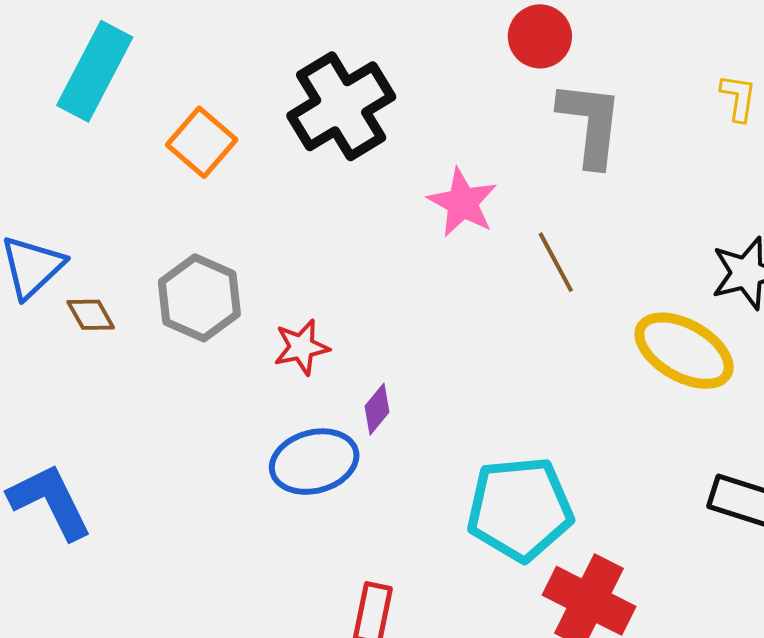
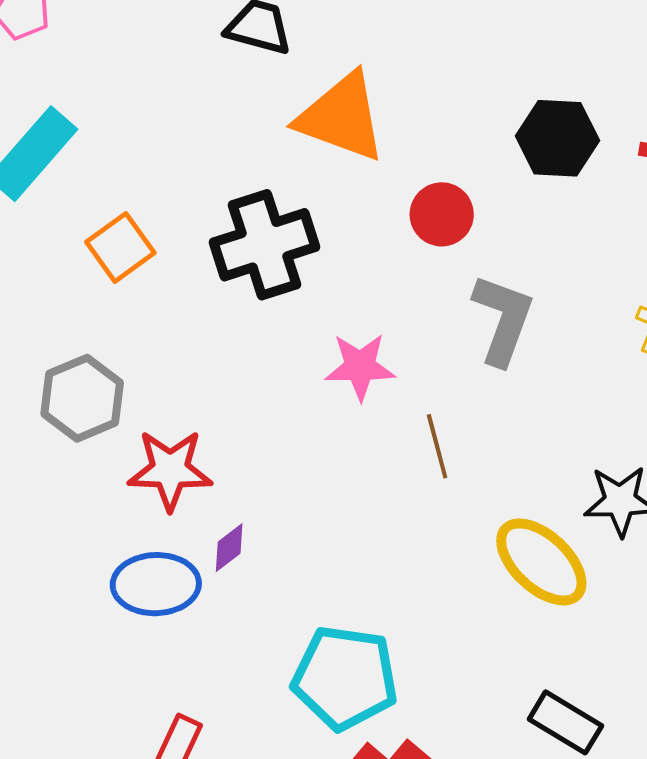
red circle: (540, 36) -> (442, 214), moved
pink star: (462, 203) -> (360, 367), turned 30
red star: (301, 347) -> (170, 470), size x1.5

